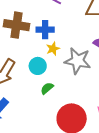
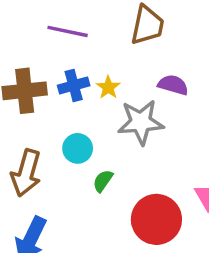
yellow star: (53, 49) -> (108, 87), moved

